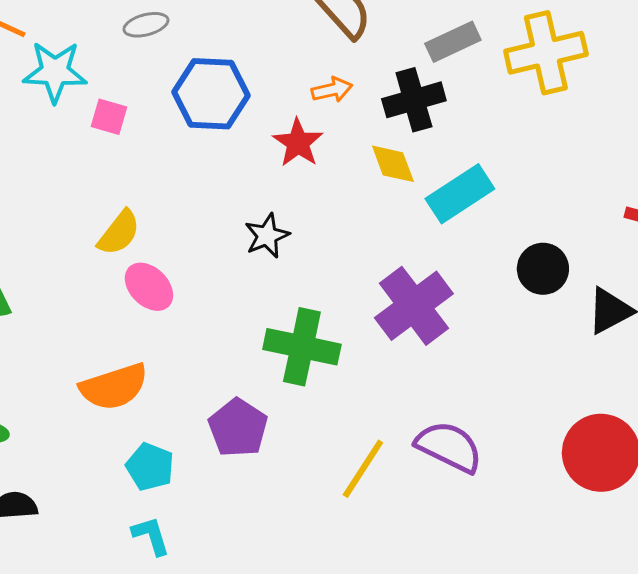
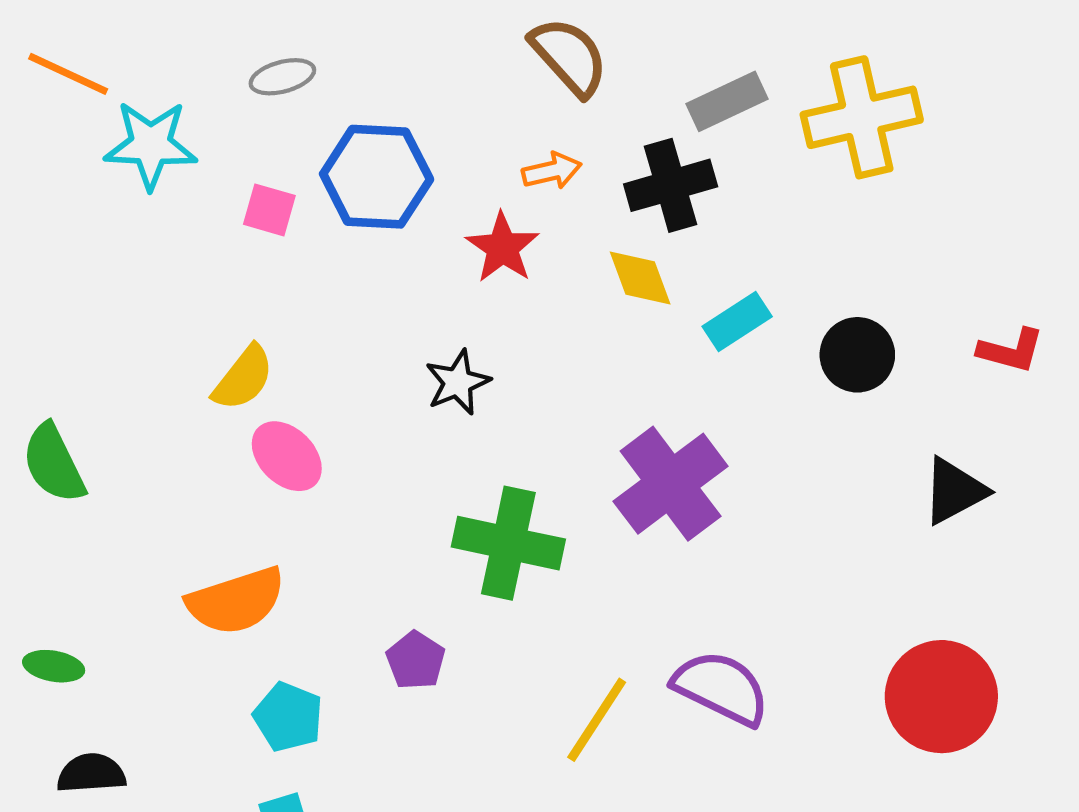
pink square: (109, 117) -> (269, 210), moved
cyan rectangle: (460, 194) -> (737, 321), size x0.7
black circle: (543, 269) -> (857, 355), moved
purple pentagon: (238, 428) -> (416, 660), size x0.7

